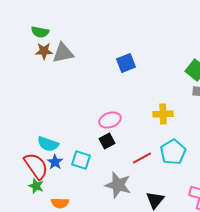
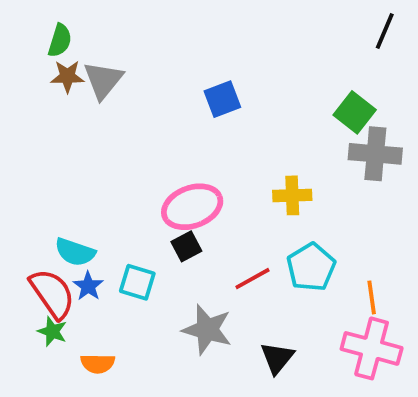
green semicircle: (40, 32) -> (60, 40), turned -84
gray triangle: (63, 53) -> (103, 80), turned -40
pink ellipse: (110, 120) -> (192, 207), size x1.4

